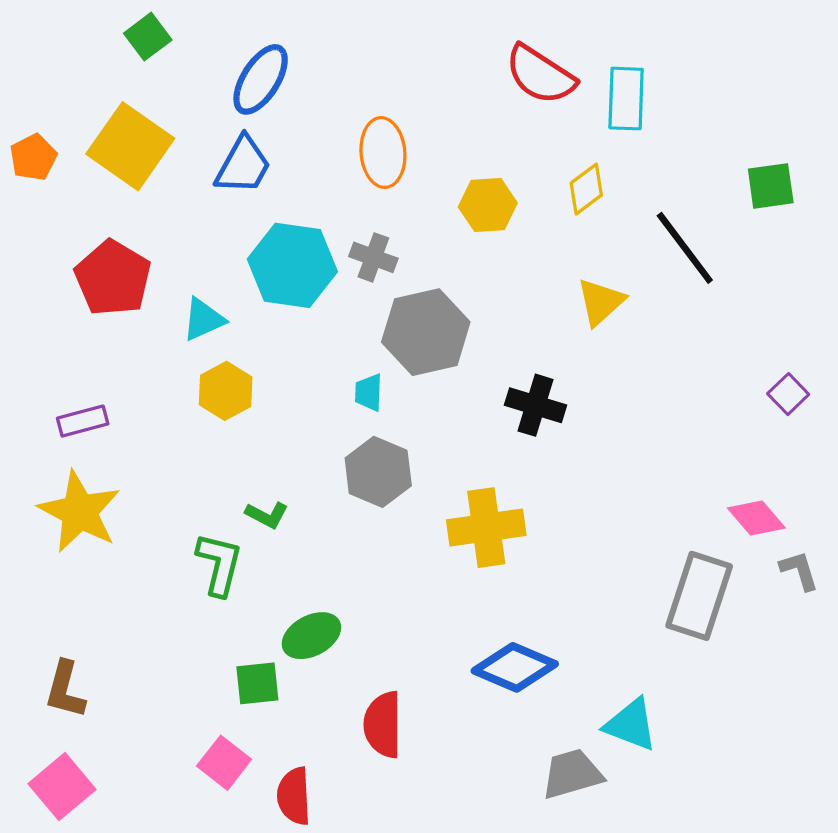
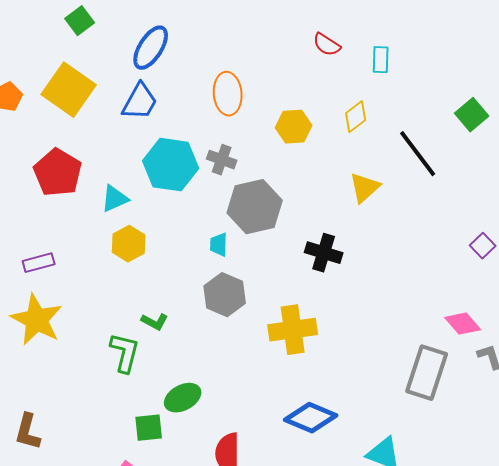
red semicircle: (540, 75) -> (327, 45), size x0.6
cyan rectangle: (626, 99) -> (381, 60), size x0.7
green square: (771, 186) -> (472, 115), turned -32

